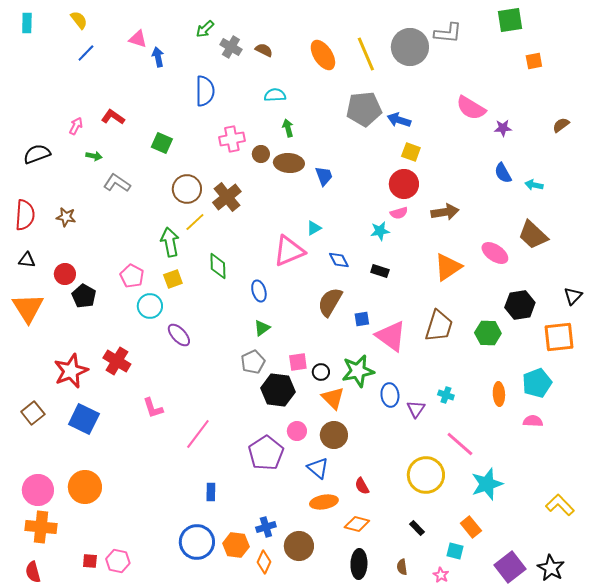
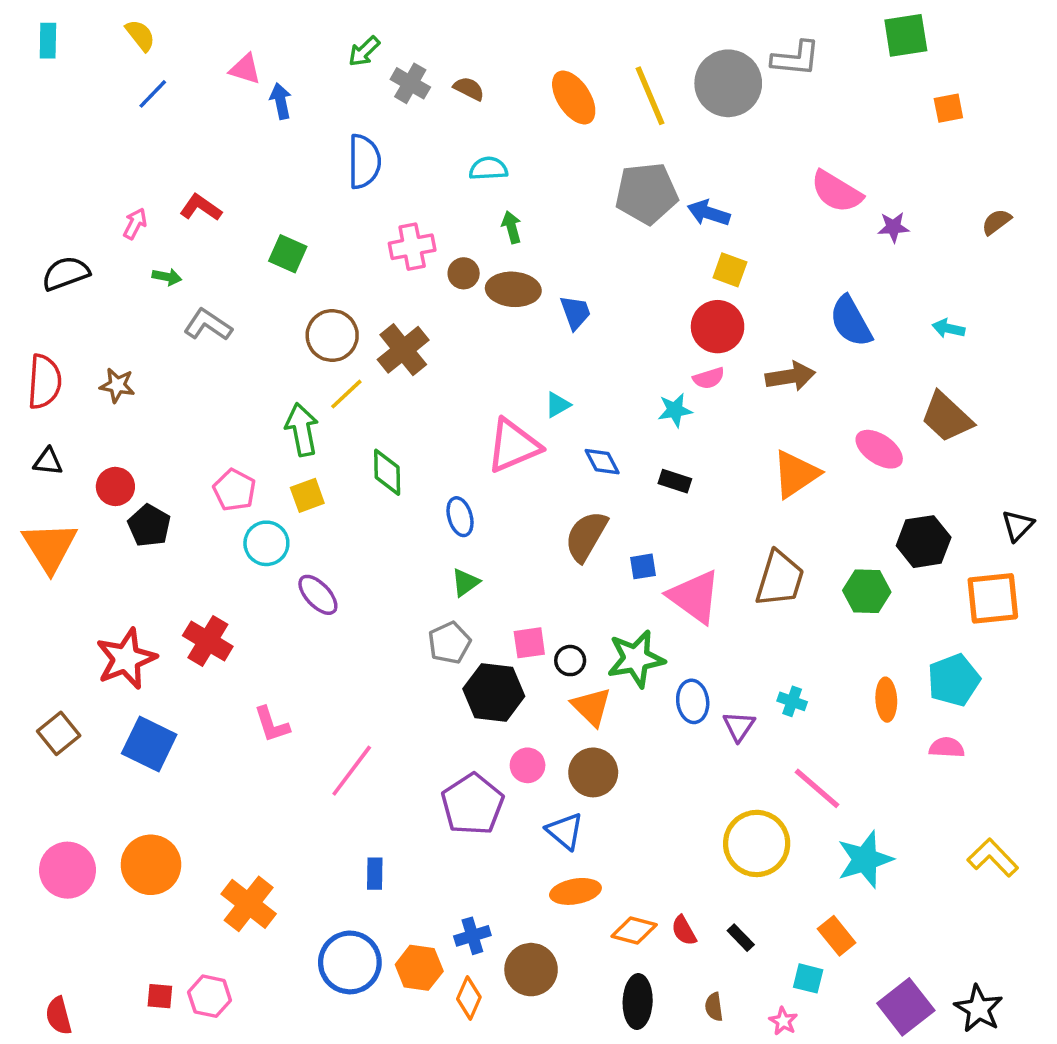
blue semicircle: (503, 173) -> (851, 321), moved, size x1.4
red semicircle: (362, 486) -> (684, 931), moved
yellow L-shape: (560, 505) -> (993, 858), moved
orange cross: (41, 527) -> (249, 904), moved, turned 32

